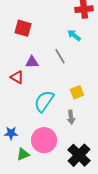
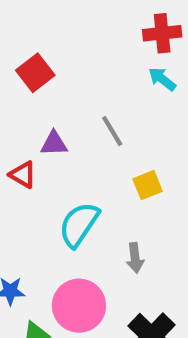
red square: (23, 28) -> (35, 73), turned 36
cyan arrow: (74, 35) -> (162, 79), moved
yellow square: (77, 92) -> (148, 185), moved

